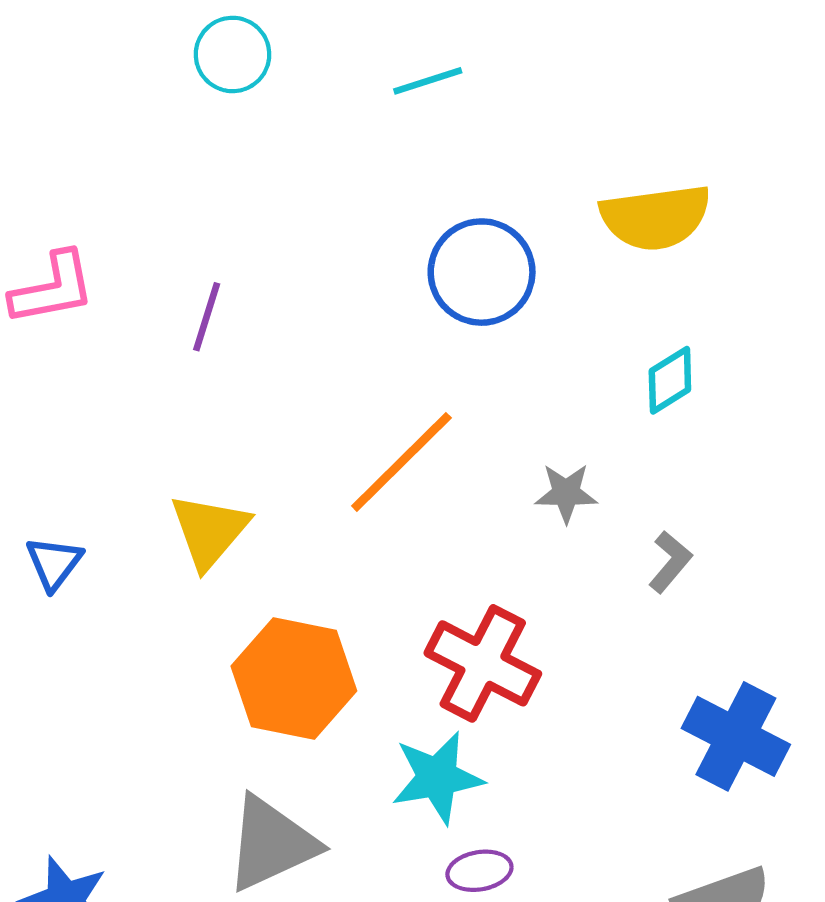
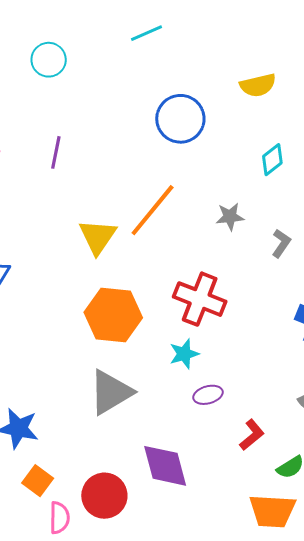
cyan circle: (233, 54) -> (49, 60), moved
yellow semicircle: (656, 217) -> (258, 85), size x0.7
yellow triangle: (209, 531) -> (98, 237), moved
cyan star: (437, 778) -> (184, 354), size x0.7

